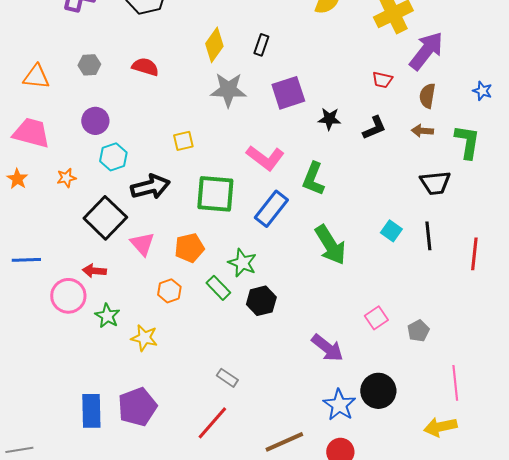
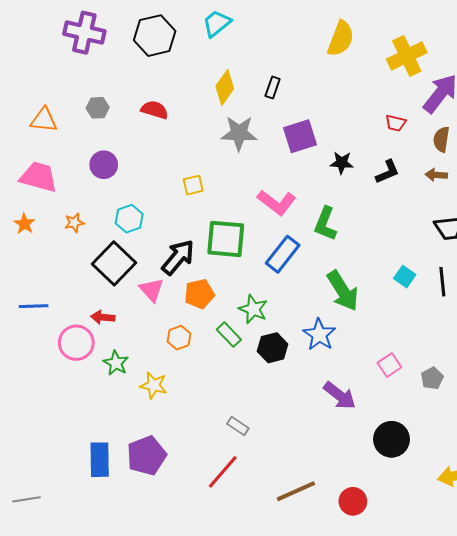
cyan hexagon: (113, 157) -> (129, 219), moved
black arrow: (150, 187) -> (178, 257), moved, turned -36
blue star: (339, 405) -> (319, 335), moved

